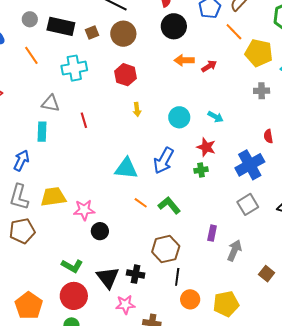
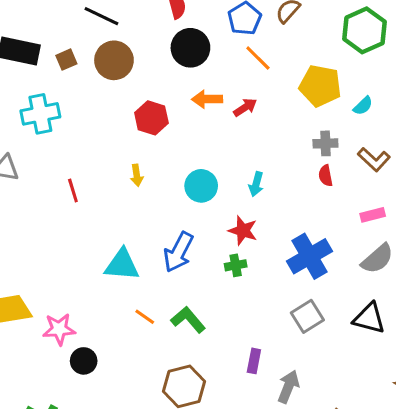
orange line: (234, 32) -> (258, 58), moved
red hexagon: (125, 75) -> (151, 118), moved
cyan arrow: (215, 117) -> (256, 184), turned 77
red line: (84, 120) -> (73, 191), moved
red semicircle: (268, 136) -> (326, 176), moved

